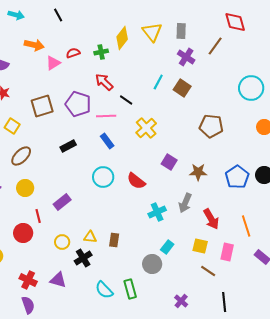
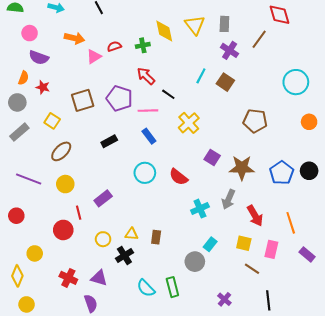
yellow diamond: (122, 38) -> (164, 31), turned -50
brown star: (198, 172) -> (242, 168), size x1.4
purple semicircle: (28, 305) -> (91, 303), moved

